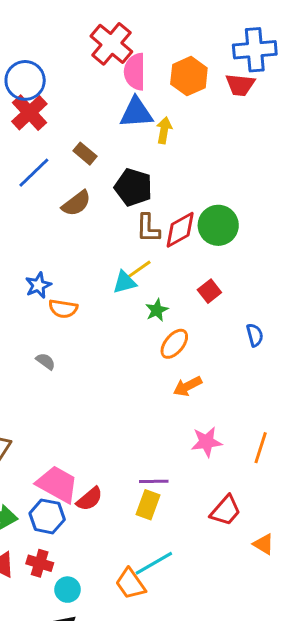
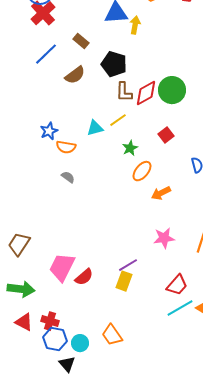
cyan triangle: (125, 282) -> (95, 128), moved
gray semicircle: (46, 361) -> (68, 177), moved
orange arrow: (187, 386) -> (161, 193), moved
purple line: (154, 481) -> (128, 265), turned -30
pink trapezoid: (57, 484) -> (62, 267), turned -92
blue hexagon: (47, 516) -> (55, 339), moved
cyan line: (154, 563) -> (180, 308), moved
cyan circle: (68, 590) -> (80, 343), moved

